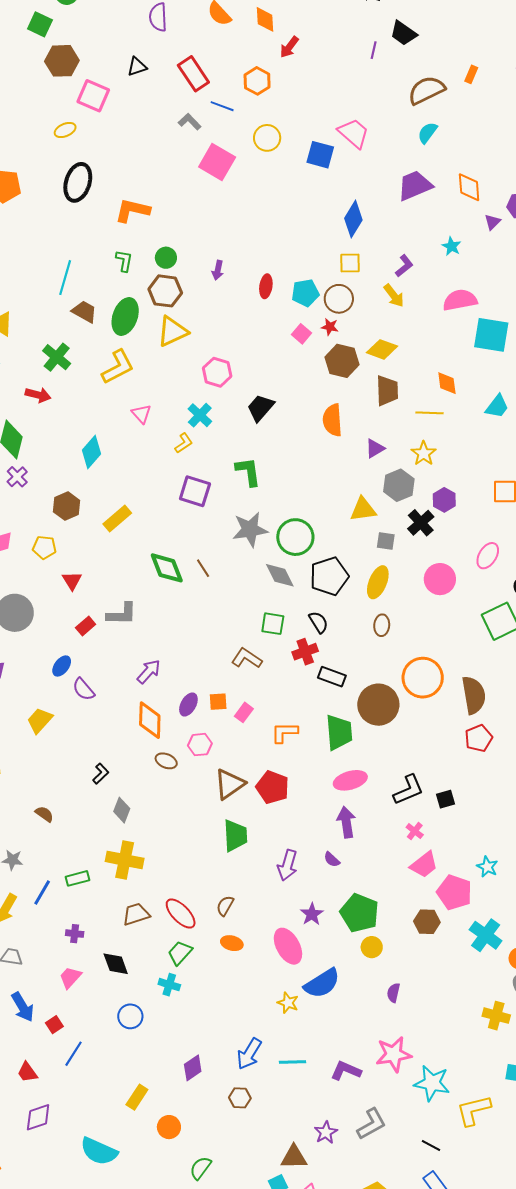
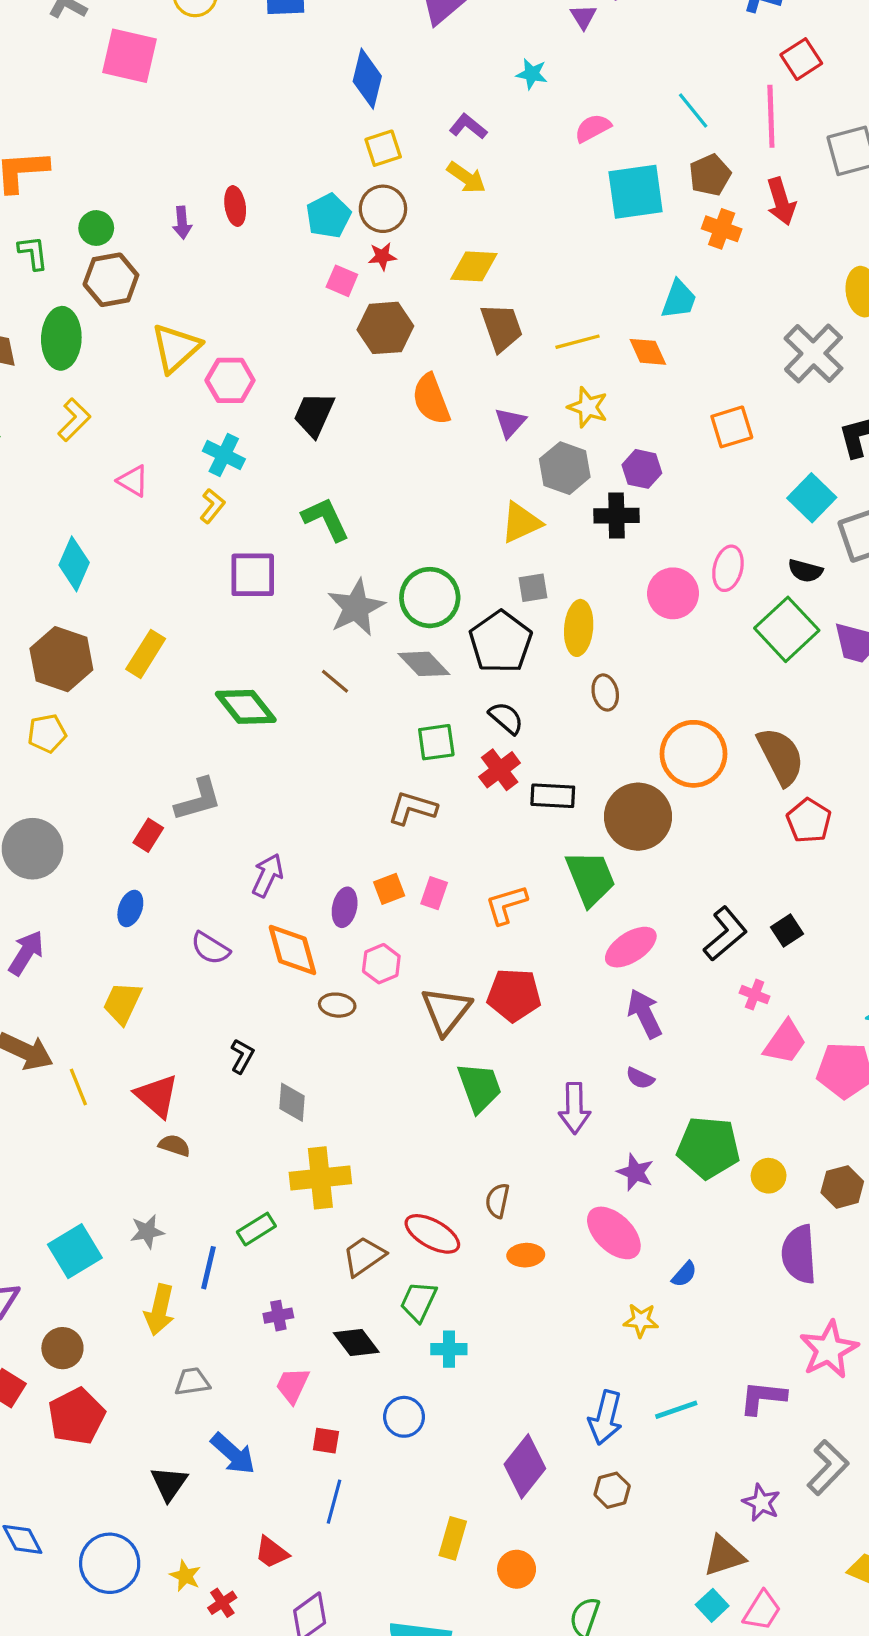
purple L-shape: (404, 266) -> (468, 127), turned -85
red ellipse: (266, 286) -> (235, 206), moved
pink semicircle: (460, 300) -> (593, 128), moved, size x0.7
yellow triangle: (172, 331) -> (176, 348), moved
brown hexagon: (342, 361) -> (385, 328), moved
yellow L-shape: (118, 367) -> (74, 420), size x0.7
orange diamond: (447, 383) -> (648, 352), moved
brown hexagon: (66, 506) -> (61, 659), size x1.4
black cross: (421, 523) -> (616, 516), turned -32
gray square: (386, 541) -> (533, 588), moved
pink ellipse: (488, 556) -> (728, 568), moved
brown line: (203, 568) -> (335, 681), moved
red triangle: (72, 581) -> (157, 1096), moved, size x1.4
purple semicircle: (84, 689) -> (210, 948), moved
brown hexagon: (427, 922) -> (842, 1187), moved
yellow circle: (372, 947) -> (769, 1176), moved
green trapezoid: (180, 953) -> (419, 1302), moved
blue semicircle: (322, 983) -> (684, 1274), size x0.5
purple semicircle: (393, 993) -> (799, 1254), size x1.8
red square: (54, 1025) -> (326, 1441), moved, turned -30
purple diamond: (193, 1068) -> (525, 1466), size x1.4

